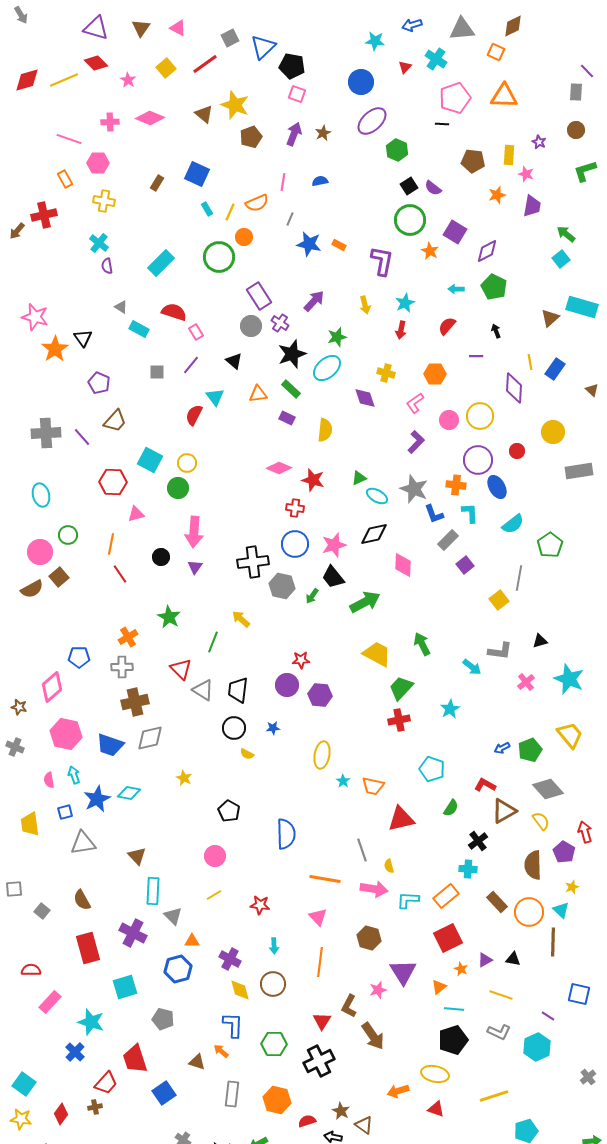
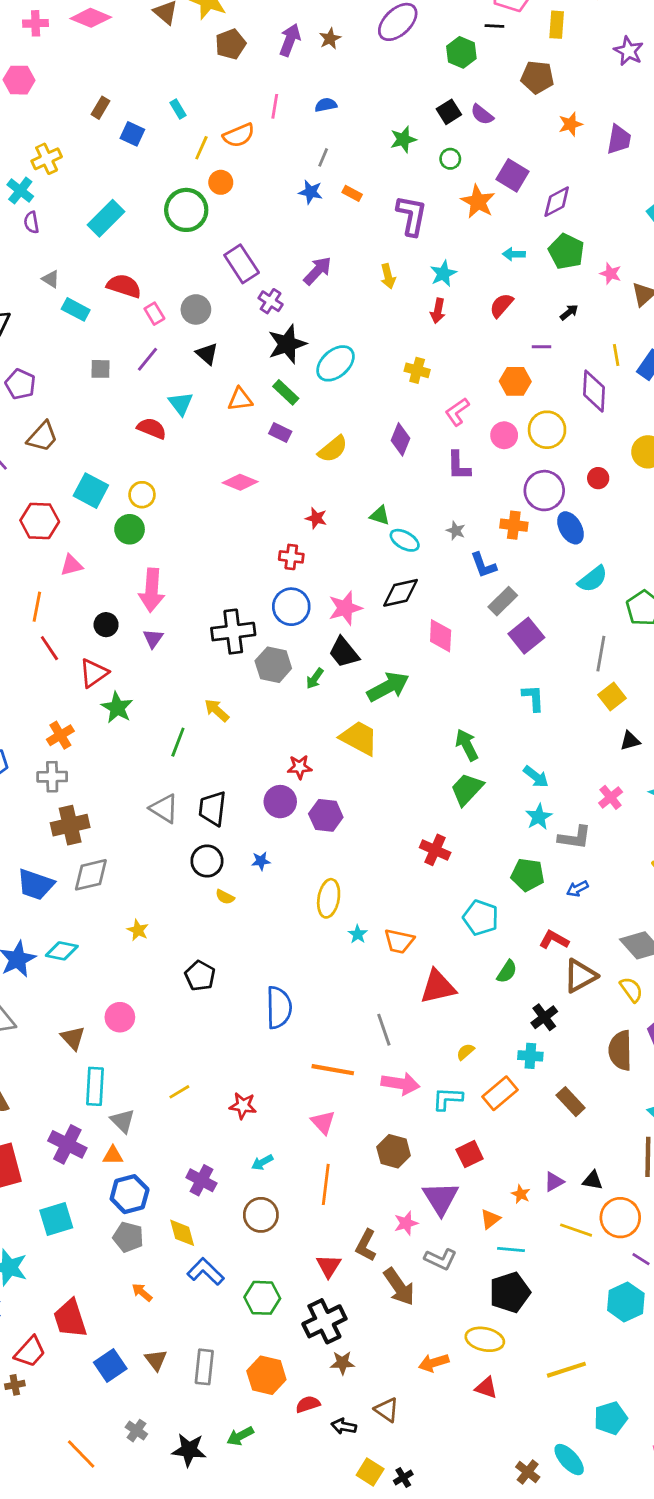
purple star: (539, 142) -> (629, 51), size x1.5
green hexagon: (397, 150) -> (461, 52), moved
yellow rectangle: (509, 155) -> (557, 25), moved
blue square: (197, 174) -> (132, 134), moved, size x0.7
pink star: (526, 174) -> (611, 274), moved
yellow cross: (104, 201) -> (47, 159), moved, turned -35
cyan rectangle: (207, 209) -> (178, 109), moved
gray line: (290, 219) -> (323, 157), moved
green circle: (410, 220) -> (450, 159), size x0.5
blue star: (309, 244) -> (311, 192), size x0.7
orange star: (430, 251) -> (478, 202), size x1.4
gray circle: (251, 326) -> (196, 309), moved
black arrow: (496, 331) -> (569, 312), turned 72
green star: (337, 337) -> (403, 139), moved
orange hexagon: (435, 374) -> (515, 381), moved
purple diamond: (365, 398) -> (400, 439), moved, turned 40
red semicircle: (194, 415) -> (152, 428), turned 85
yellow semicircle: (325, 430) -> (333, 449), turned 45
purple L-shape: (416, 442) -> (459, 466), turned 135
pink diamond: (279, 468) -> (240, 482), moved
green triangle: (359, 478) -> (380, 515), turned 42
red star: (313, 480) -> (316, 518), size x0.7
gray star: (414, 489) -> (456, 531), size x0.5
cyan L-shape: (470, 513) -> (533, 698), moved
purple square: (465, 565) -> (526, 636), size x1.4
yellow square: (499, 600) -> (612, 697), moved
gray L-shape: (500, 651) -> (575, 838), moved
yellow trapezoid: (377, 654) -> (359, 738), moved
red triangle: (181, 669) -> (94, 673), moved, turned 40
green trapezoid: (401, 688) -> (467, 789), moved
cyan star: (450, 709) -> (539, 817), moved
red cross: (399, 720) -> (435, 850), turned 35
green pentagon: (530, 750) -> (528, 875), moved, turned 30
pink circle: (215, 856) -> (120, 1017), moved
yellow semicircle: (389, 866) -> (465, 1052), moved, turned 64
orange circle: (529, 912) -> (620, 1218), moved
red square: (448, 938) -> (470, 1154), moved, size x0.7
orange triangle: (192, 941) -> (113, 1155), moved
cyan arrow: (274, 946) -> (262, 1162), turned 63
yellow diamond: (240, 990) -> (182, 1233), moved
gray pentagon: (163, 1019) -> (128, 1237), moved
blue L-shape: (233, 1025) -> (206, 1272), turned -48
gray L-shape: (499, 1032) -> (441, 1259), moved
orange arrow: (221, 1051) -> (142, 1292), moved
brown triangle: (197, 1062) -> (156, 1360), moved, turned 36
brown star: (341, 1111) -> (342, 1363), moved, turned -30

